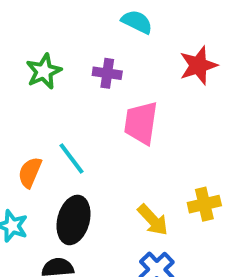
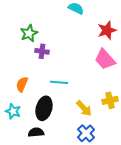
purple cross: (107, 73) -> (42, 51), moved
pink trapezoid: (141, 123) -> (105, 59), moved, turned -50
cyan line: (72, 159) -> (59, 82), moved, turned -48

